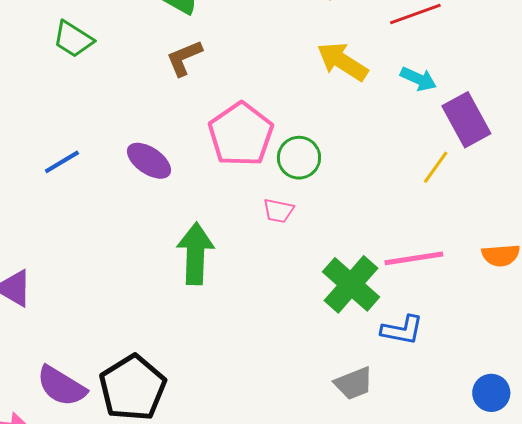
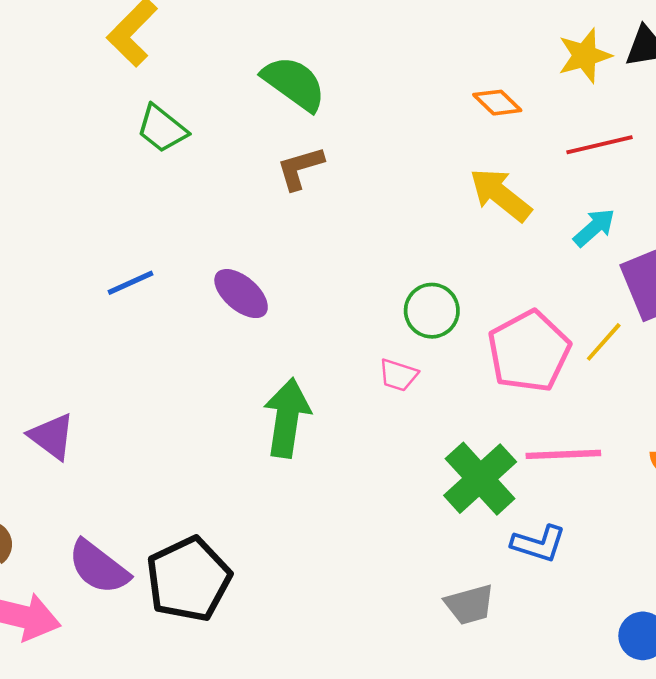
cyan arrow: (418, 79) -> (594, 228), turned -72
pink pentagon: (241, 134) -> (529, 351), moved

